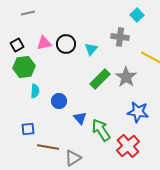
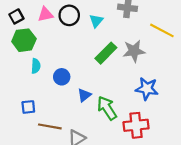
gray star: (126, 77) -> (134, 51), turned 30
blue triangle: (80, 118) -> (84, 95), turned 32
red cross: (128, 146) -> (136, 125), turned 35

